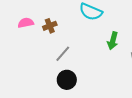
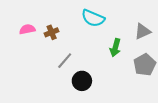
black circle: (67, 80) -> (82, 81), moved

